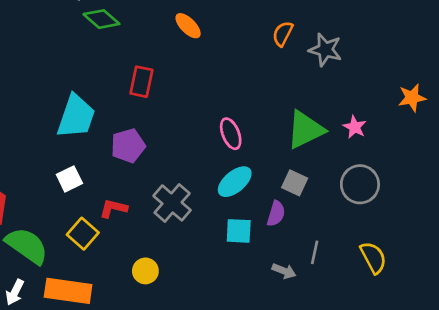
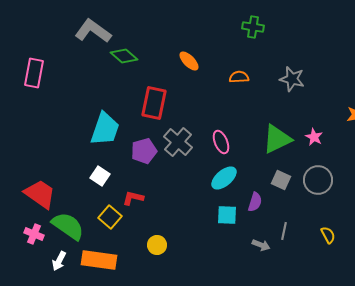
orange semicircle: (283, 34) -> (239, 77), moved, turned 60
red rectangle: (141, 82) -> (154, 103), size x1.4
white square: (69, 179) -> (100, 176), turned -30
gray square: (295, 183) -> (281, 180), moved
gray cross: (172, 203) -> (178, 142), moved
yellow semicircle: (373, 258) -> (328, 235), size x0.7

